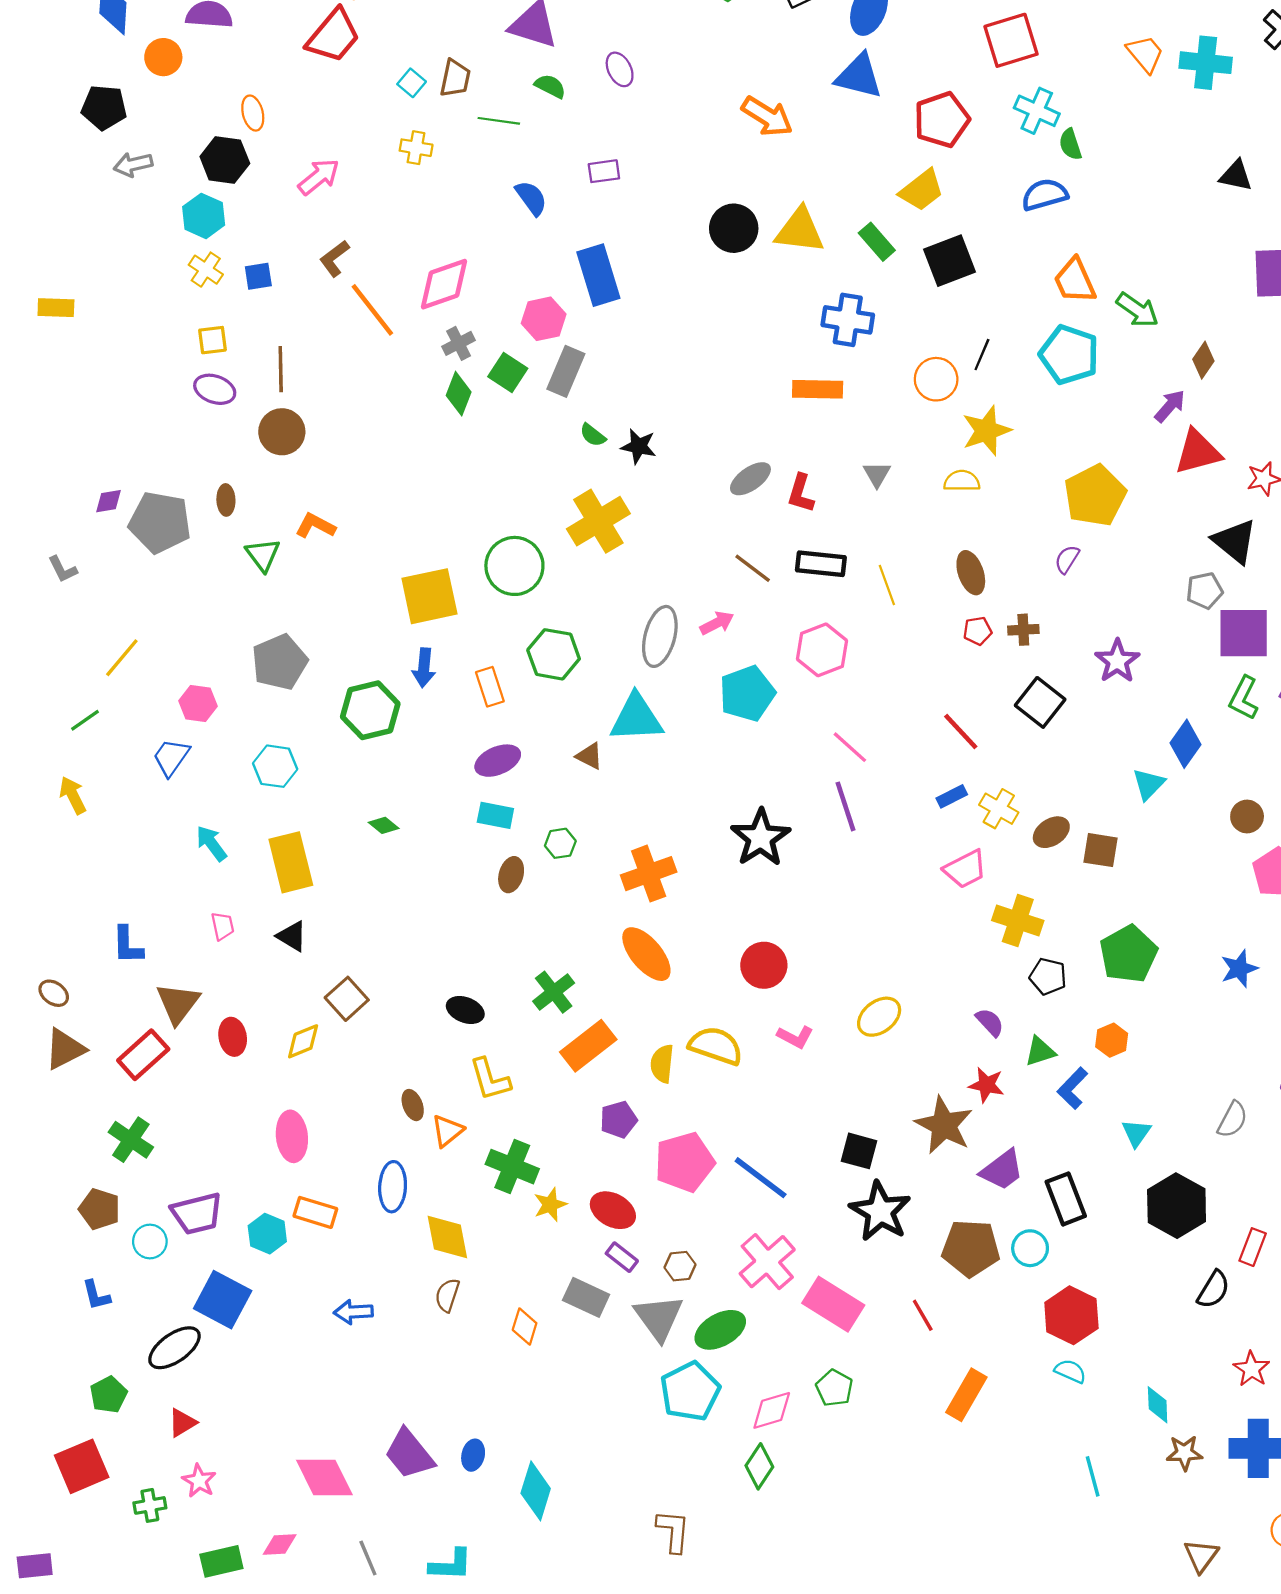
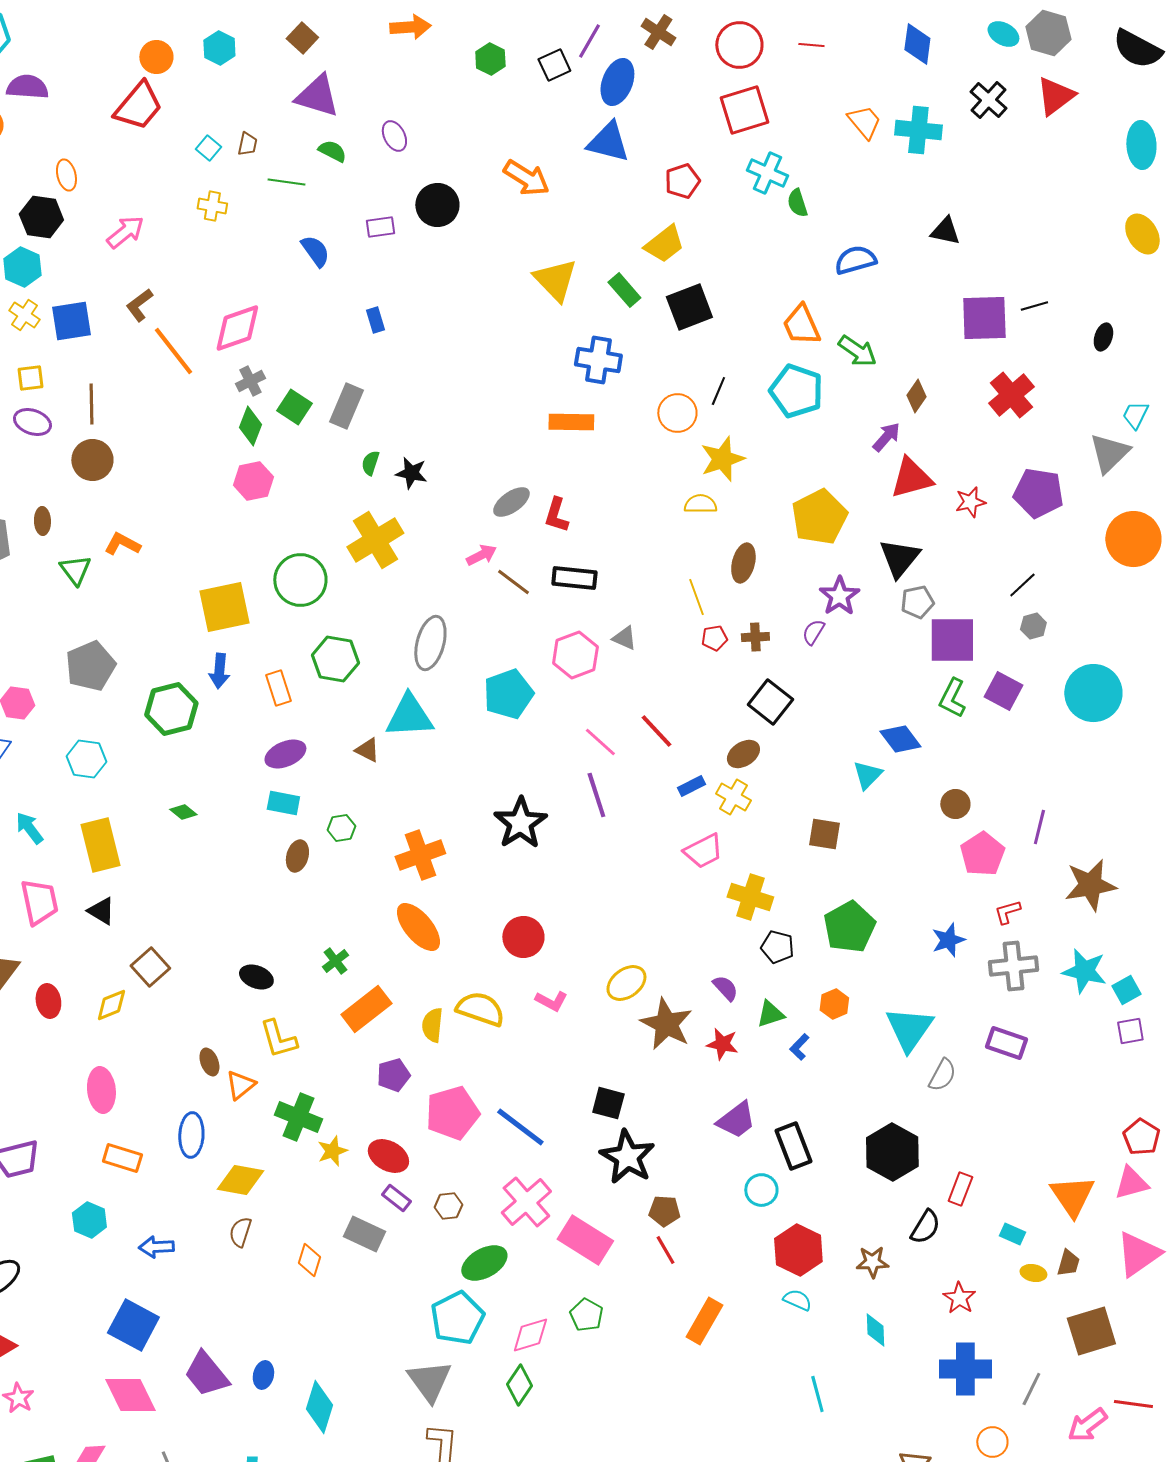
brown trapezoid: (455, 78) -> (247, 144), size x0.7
red pentagon: (942, 120) -> (682, 181), size x0.7
blue semicircle: (1045, 195) -> (855, 260), moved
black circle: (734, 228) -> (437, 205), moved
yellow triangle: (800, 230) -> (555, 280), turned 39
blue rectangle: (598, 275) -> (375, 320), size x0.5
blue square: (258, 276) -> (71, 321), size x1.6
pink hexagon: (544, 319) -> (253, 481), moved
green semicircle: (593, 435) -> (370, 463), turned 70
gray triangle: (877, 474) -> (624, 638), moved, turned -36
black triangle: (1235, 541) -> (899, 558), moved, turned 30
purple semicircle: (1067, 559) -> (813, 632), moved
brown ellipse: (971, 573) -> (743, 563), moved, turned 33
yellow line: (887, 585) -> (696, 597), moved
pink arrow: (717, 623) -> (481, 555), moved
purple star: (1117, 661) -> (839, 596), moved
red line: (961, 731) -> (656, 731), moved
blue diamond: (1186, 744) -> (900, 739), turned -72
brown ellipse: (1051, 832) -> (743, 754), moved
pink trapezoid: (223, 926) -> (39, 902), size x1.8
green cross: (554, 992) -> (335, 961), size x0.7
blue L-shape: (1073, 1088) -> (799, 1047), size x0.7
brown star: (944, 1125) -> (666, 1024), moved
cyan triangle: (1136, 1133) -> (909, 1029), moved, size x1.8
cyan hexagon: (267, 1234) -> (89, 1220), moved
yellow diamond: (447, 1237) -> (240, 1180), turned -69
brown pentagon: (971, 1248) -> (664, 1211), moved, size x0.6
blue square: (223, 1300) -> (133, 1325), moved
gray triangle: (659, 1318) -> (429, 1381), moved
brown star: (1184, 1453) -> (872, 1262), moved

